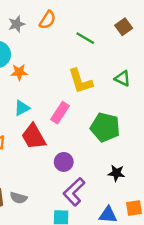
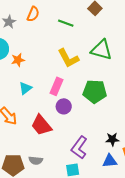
green triangle: (122, 78) -> (101, 50), size x1.6
red trapezoid: (34, 137) -> (41, 125), moved
purple circle: (64, 162) -> (64, 106), moved
black star: (116, 173) -> (112, 139), moved

